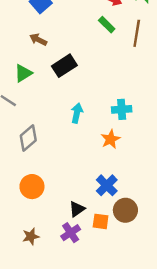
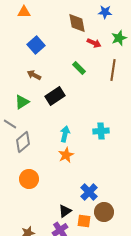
green rectangle: (107, 25) -> (79, 68), moved
gray diamond: (28, 138) -> (23, 142), moved
orange star: (110, 139) -> (66, 155), moved
orange circle: (32, 187) -> (29, 179), moved

